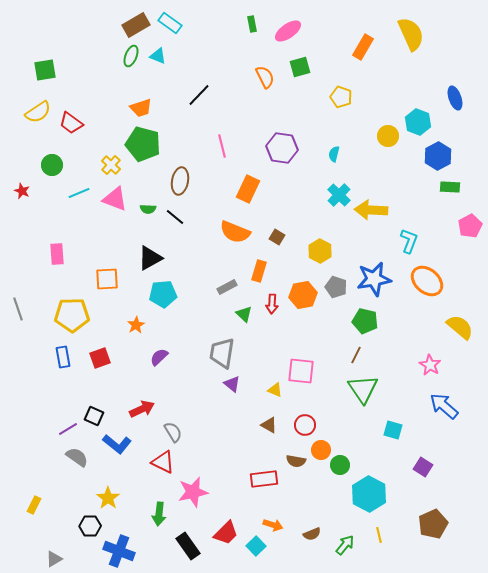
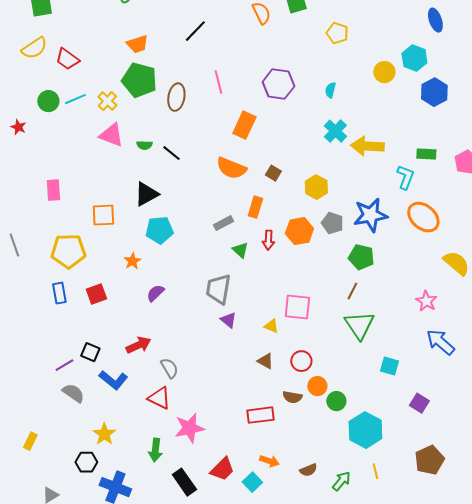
blue ellipse: (455, 98) -> (435, 20), moved
brown ellipse: (180, 181) -> (176, 97), moved
green rectangle: (450, 187) -> (426, 154), moved
cyan line: (79, 193) -> (75, 99), moved

